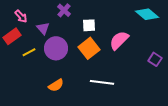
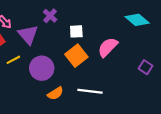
purple triangle: (43, 28) -> (28, 35), size x1.5
purple circle: (56, 48) -> (42, 68), moved
orange semicircle: (56, 85) -> (55, 93), moved

